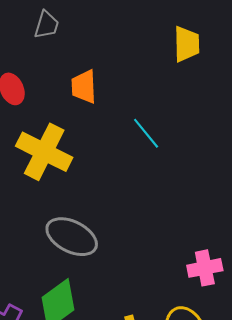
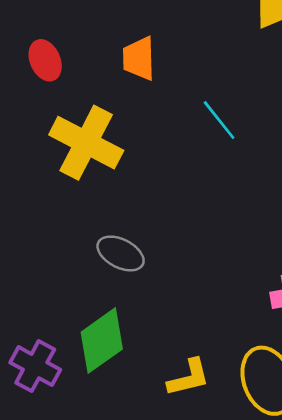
gray ellipse: (72, 237) -> (121, 253), size x0.7

